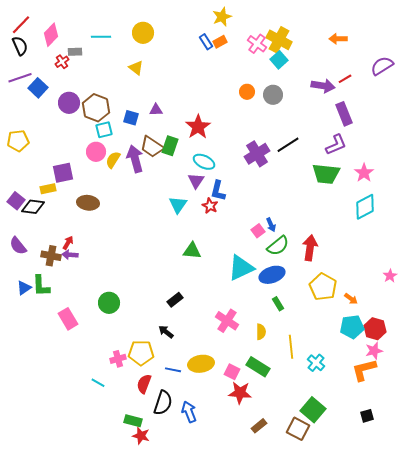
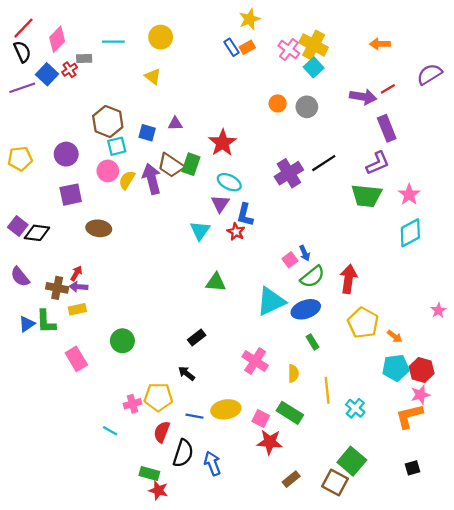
blue square: (38, 88) -> (47, 74), moved
purple circle: (69, 103) -> (66, 154), moved
yellow rectangle: (48, 189) -> (77, 309), moved

